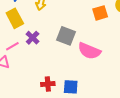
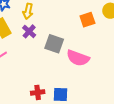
purple cross: (33, 38) -> (29, 31), moved

